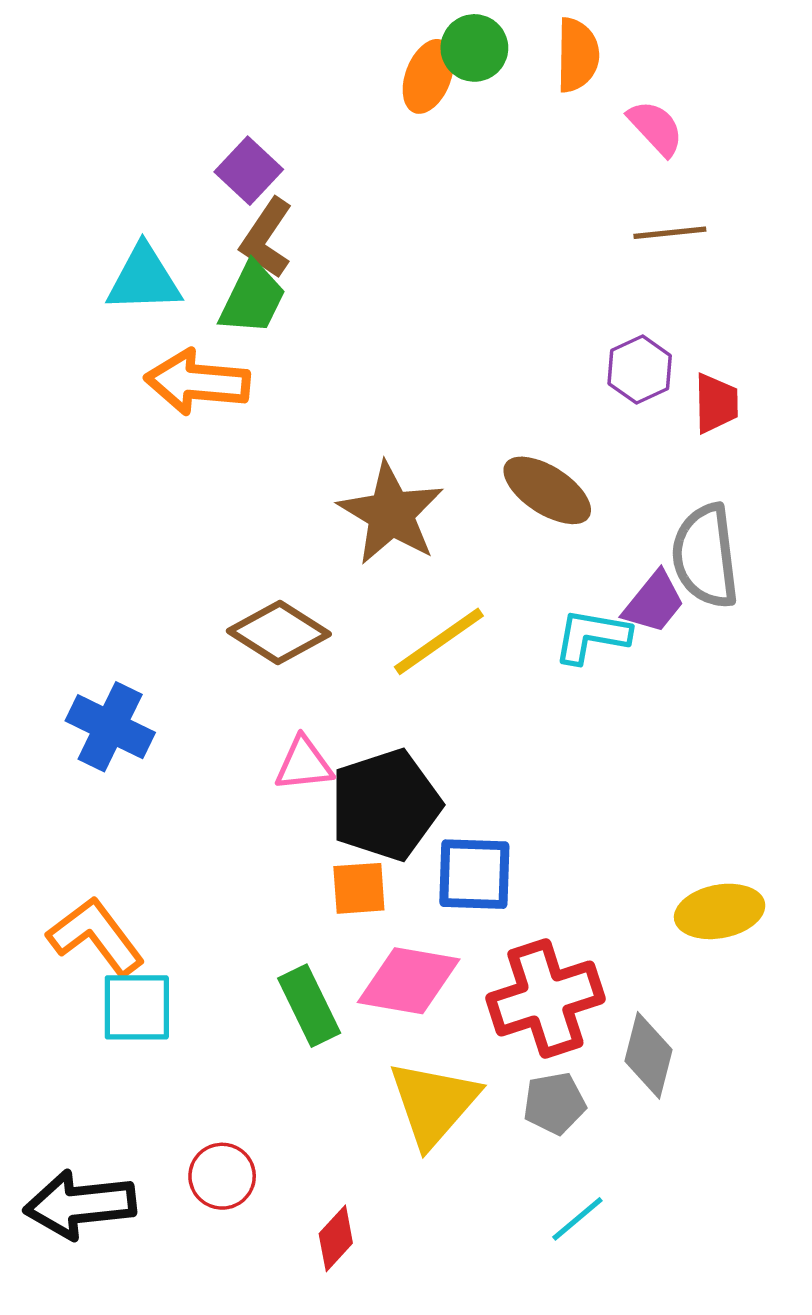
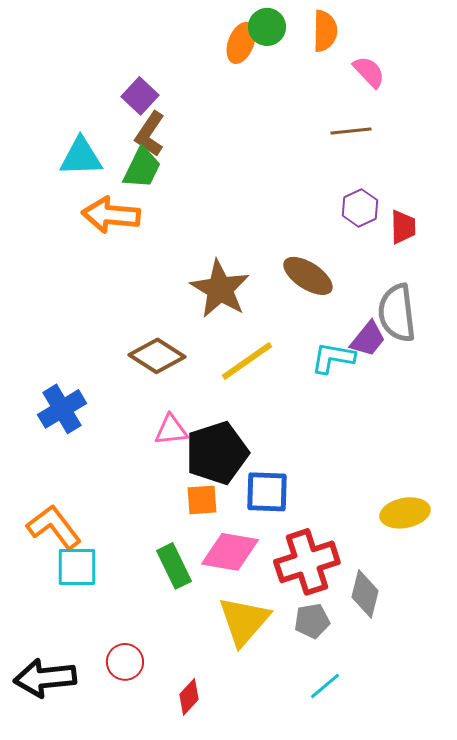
brown line: (670, 233) -> (351, 131), moved
blue cross: (110, 727) -> (62, 409), turned 33

